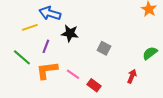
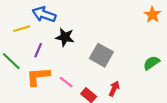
gray square: (104, 48) -> (101, 55), size x1.5
red arrow: (132, 76) -> (114, 89), moved

